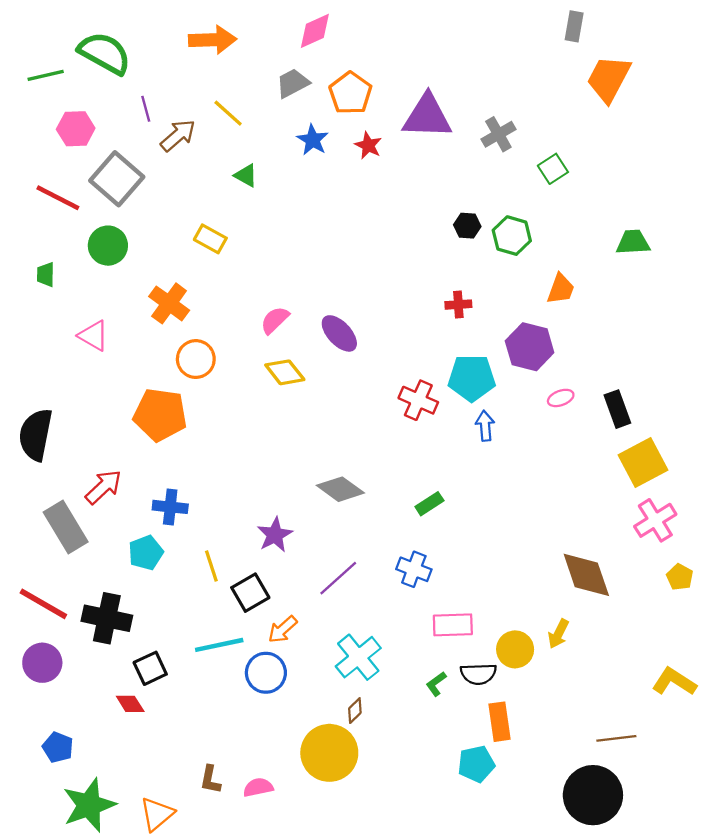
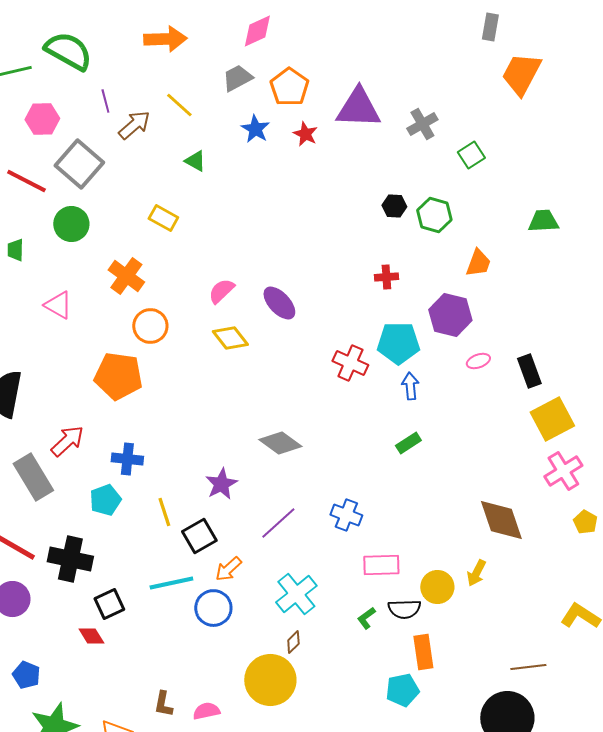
green rectangle: (429, 504) -> (408, 443), moved

